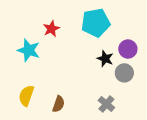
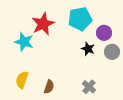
red star: (51, 29) -> (43, 24), size x1.6
purple circle: (128, 49) -> (104, 33), moved
gray circle: (124, 73) -> (112, 52), moved

